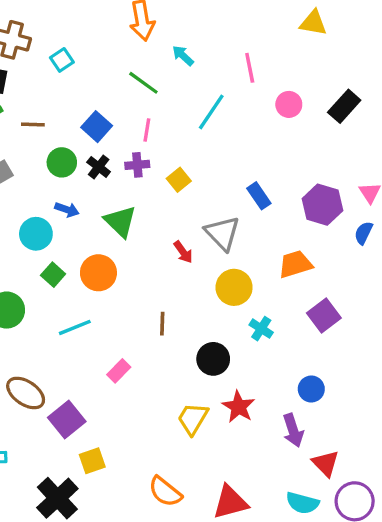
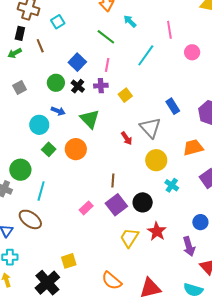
brown line: (33, 124) -> (40, 46), moved, turned 64
cyan line: (75, 327) -> (41, 191), moved, turned -54
purple square: (67, 420) -> (116, 205), moved

